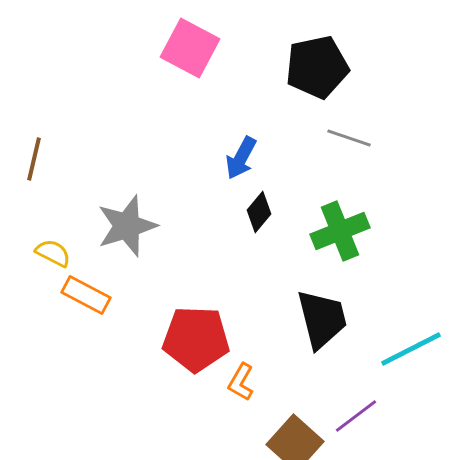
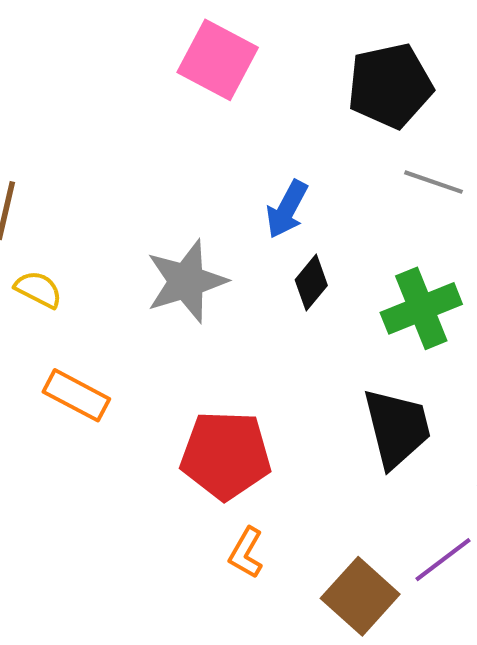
gray star: (127, 226) -> (186, 281), moved
yellow semicircle: (53, 253) -> (38, 289), moved
orange L-shape: (241, 382) -> (246, 553), moved

